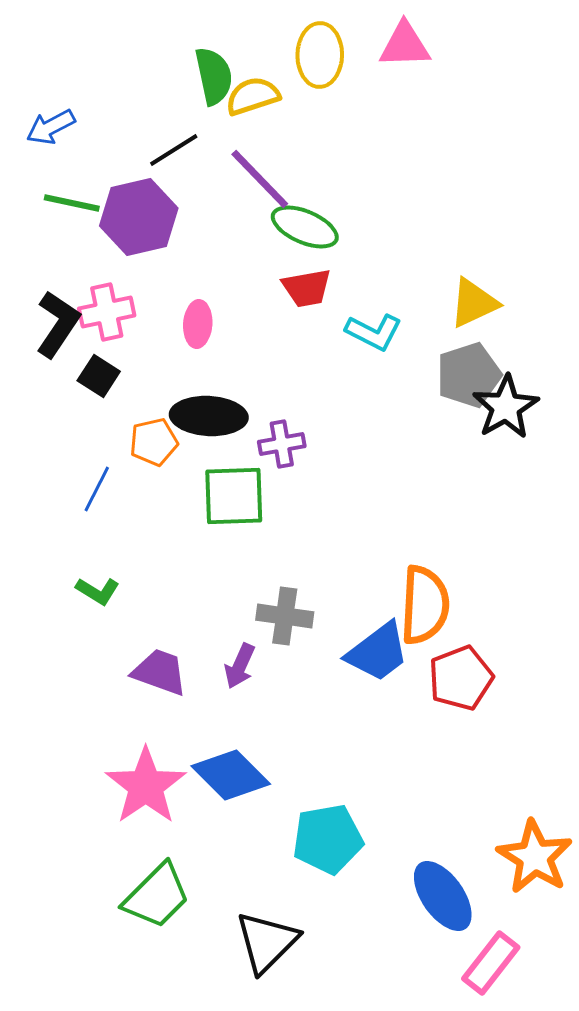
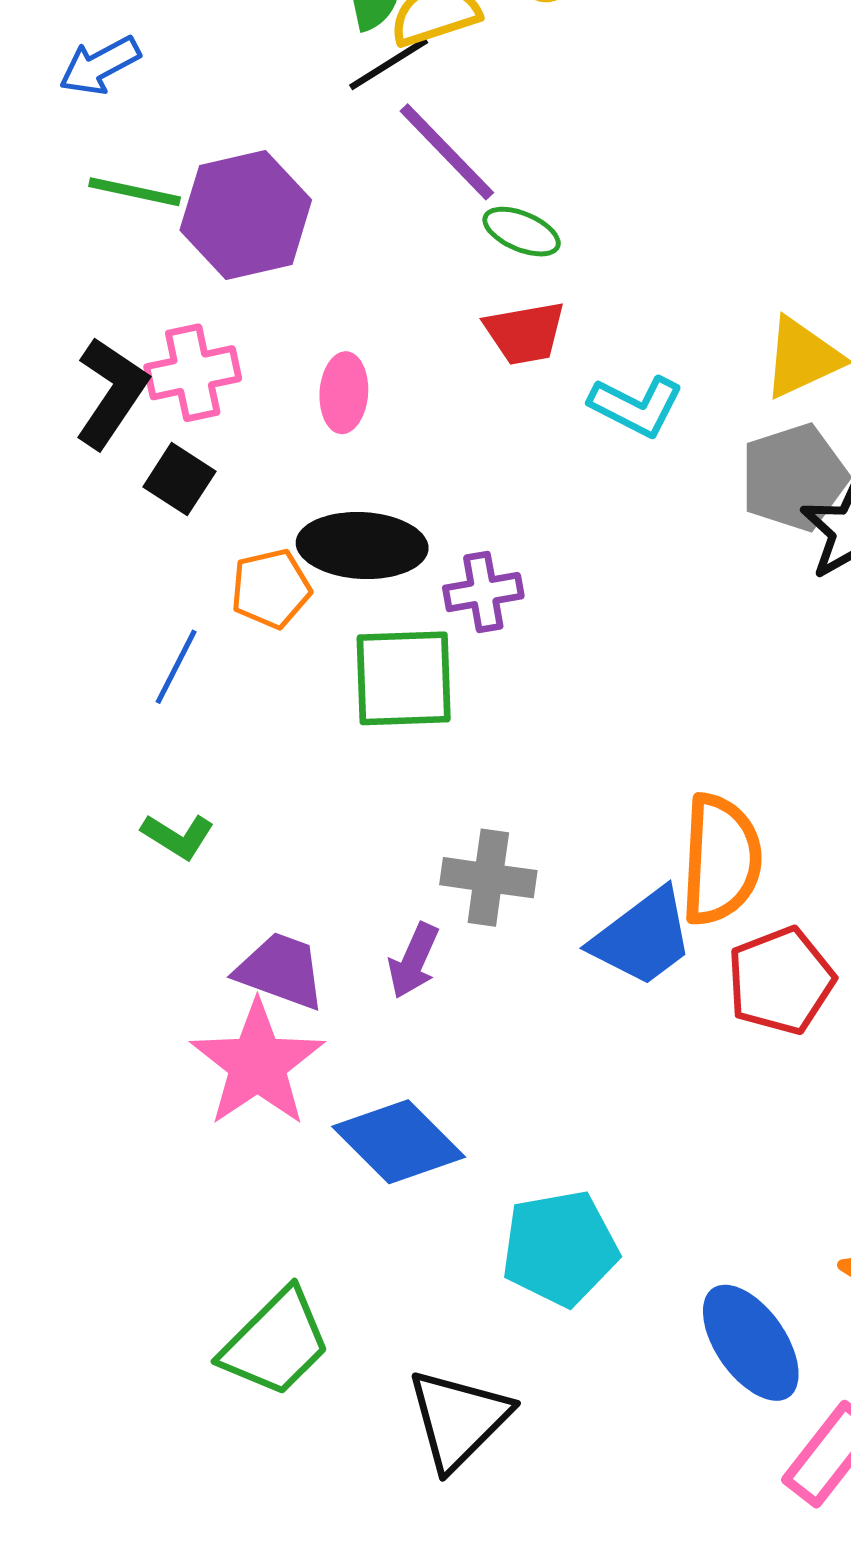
black line: (174, 150) -> (389, 64), moved
green ellipse: (305, 227) -> (522, 232), size x0.7
pink star: (146, 786) -> (257, 1064), moved

